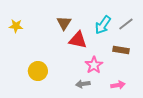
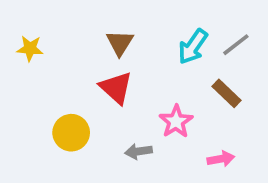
red triangle: (78, 40) -> (116, 88), moved, turned 30
brown rectangle: (121, 50) -> (227, 93), turned 35
gray arrow: (83, 84) -> (139, 151), moved

